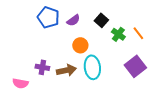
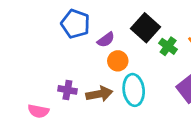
purple semicircle: (73, 20) -> (106, 40), moved
black square: (101, 20) -> (146, 28), size x1.5

